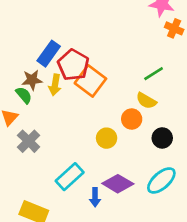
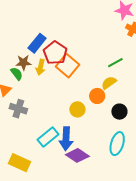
yellow semicircle: (146, 101) -> (109, 83), turned 112
gray cross: (29, 141) -> (18, 109), turned -30
cyan ellipse: (161, 180) -> (117, 144), turned -35
purple diamond: (118, 184) -> (77, 155), moved
blue arrow: (95, 197) -> (66, 139), moved, size x1.6

